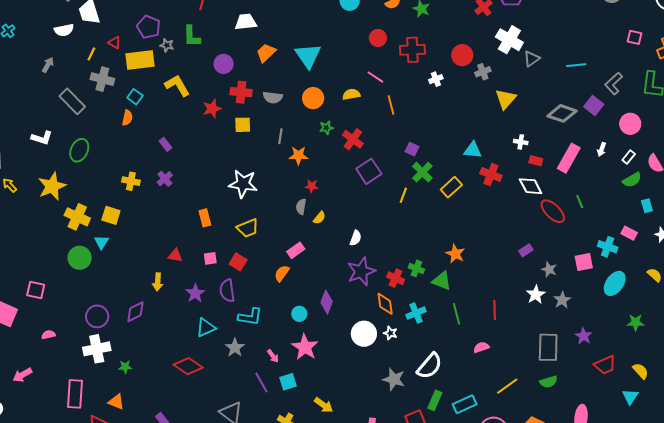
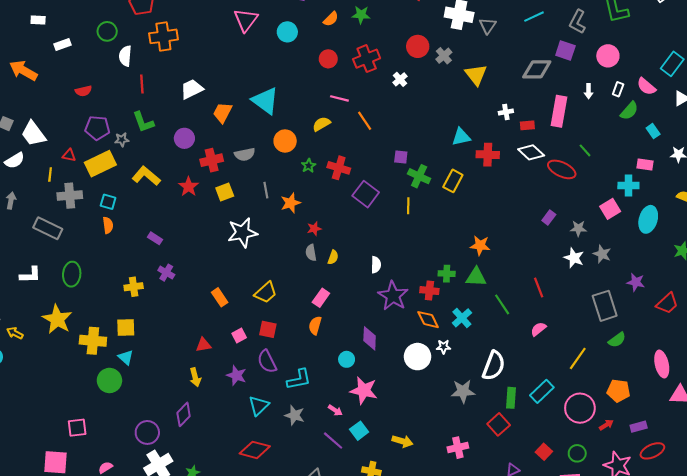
white star: (243, 184) -> (242, 233), moved

